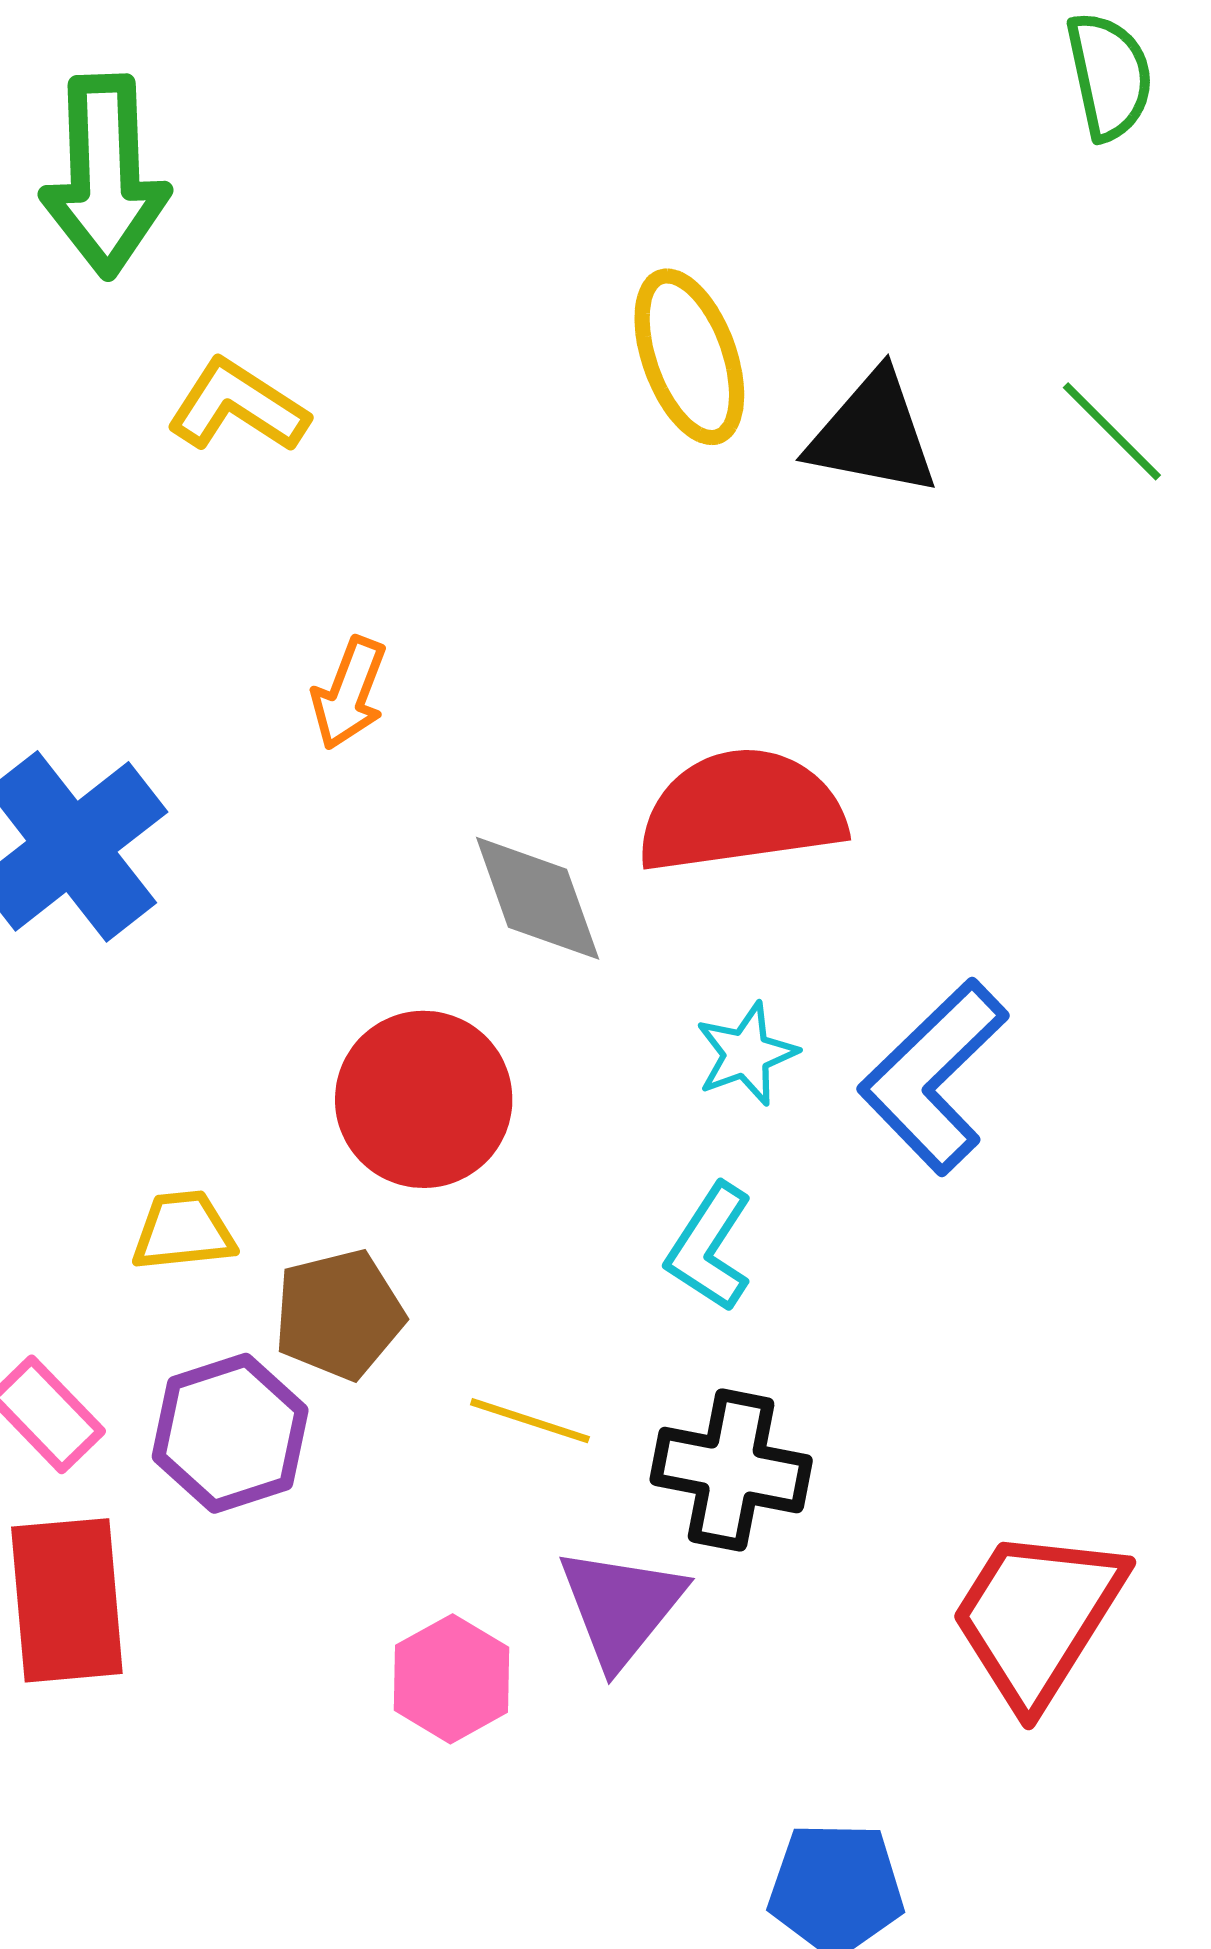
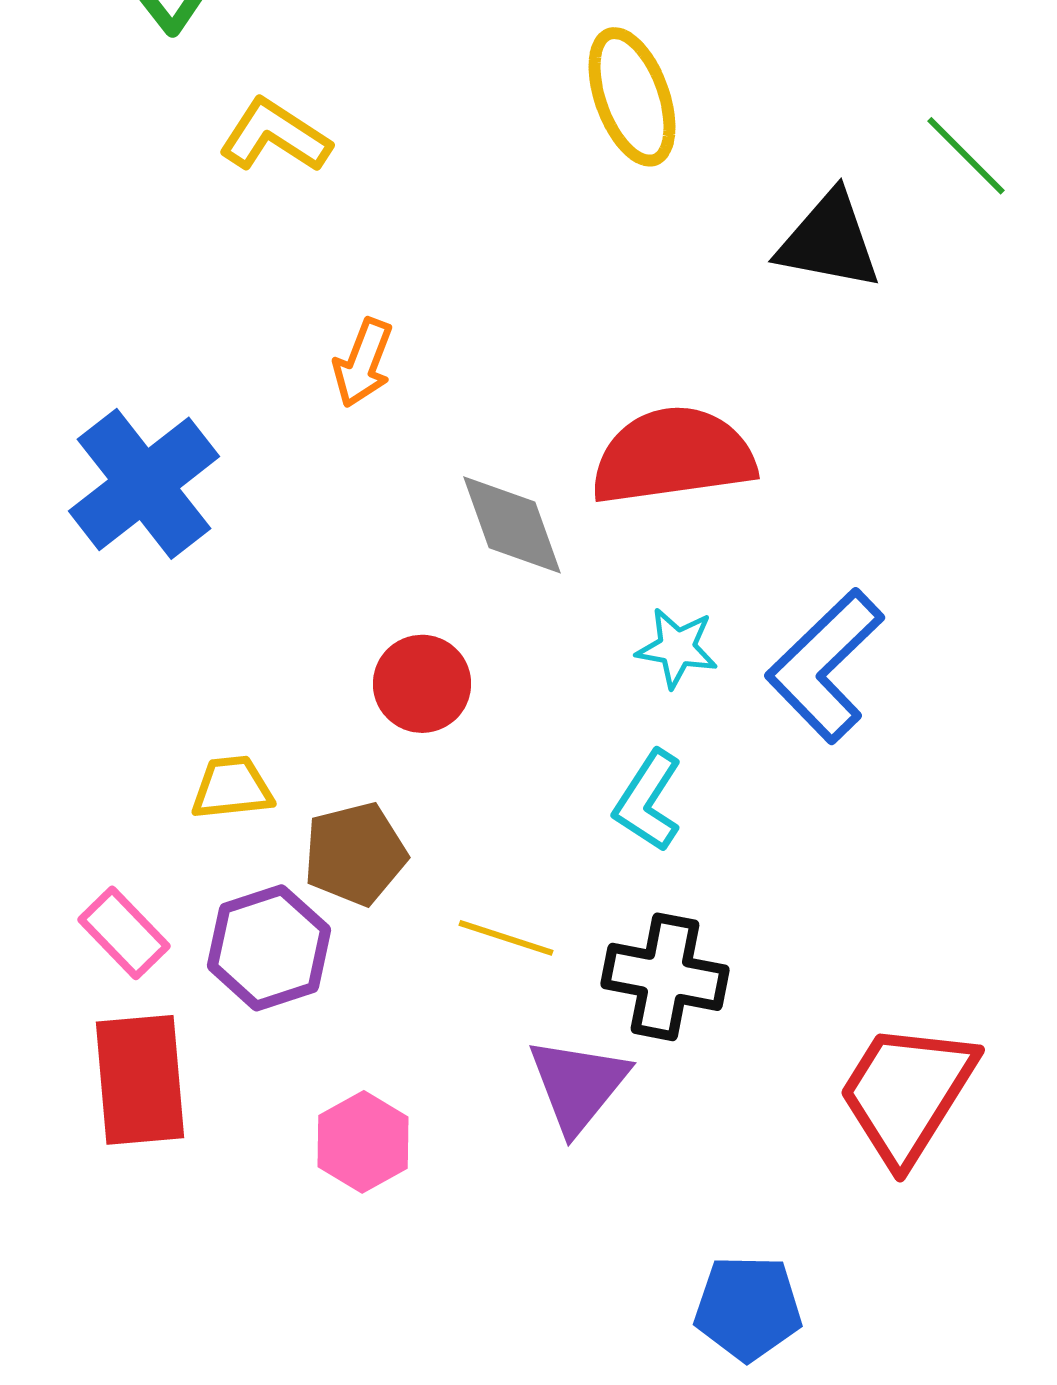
black triangle: (873, 434) -> (829, 241), moved
cyan star: (746, 1054) -> (677, 648), turned 30
red circle: (424, 1099) -> (422, 684), size x0.7
pink hexagon: (451, 1679) -> (363, 1142), moved

